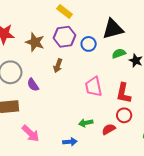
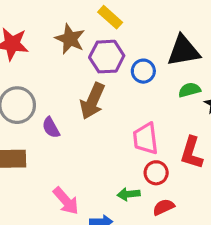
brown star: (35, 42) -> (70, 39), moved
brown arrow: (58, 66) -> (92, 101), size x1.6
red circle: (124, 115) -> (156, 173), moved
pink arrow: (31, 133) -> (66, 201), moved

